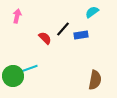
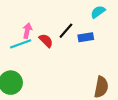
pink arrow: (17, 16) -> (27, 31), moved
cyan line: (28, 69) -> (21, 44), moved

